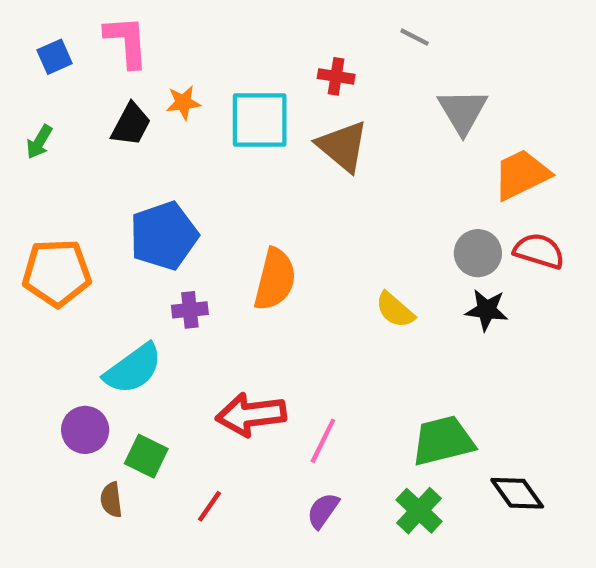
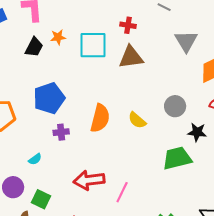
brown triangle: (343, 146) -> (131, 57), turned -48
gray circle: (478, 253) -> (175, 106), moved
yellow semicircle: (395, 310) -> (137, 120), moved
cyan semicircle: (133, 369) -> (35, 159), size x0.5
green trapezoid: (443, 441) -> (177, 158), moved

